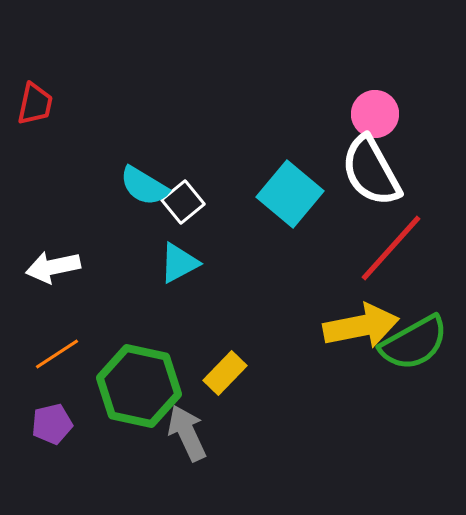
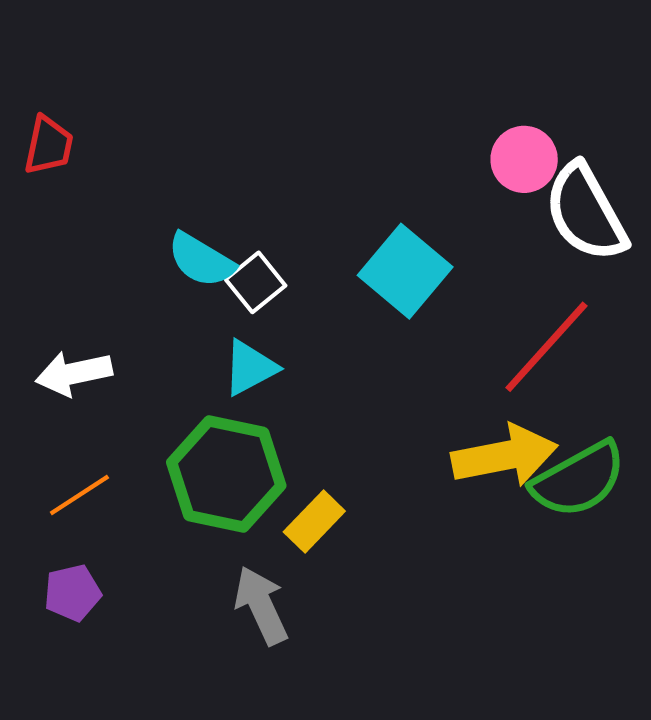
white semicircle: (371, 171) -> (586, 212), moved
green hexagon: (139, 386) -> (226, 474), moved

